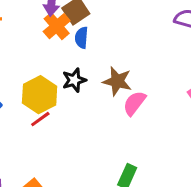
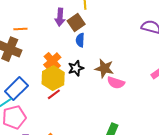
orange cross: (57, 26) -> (52, 61), moved
pink semicircle: (134, 103) -> (116, 83), turned -108

